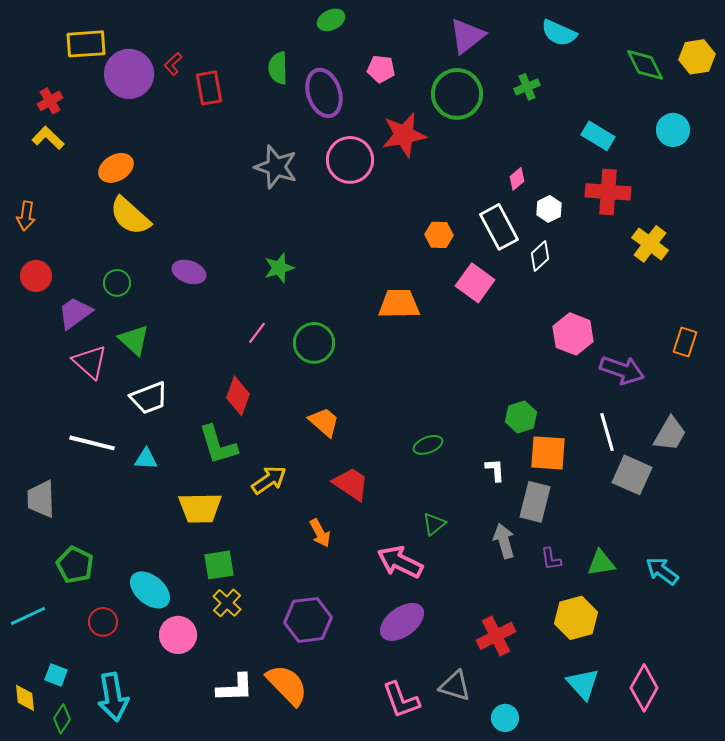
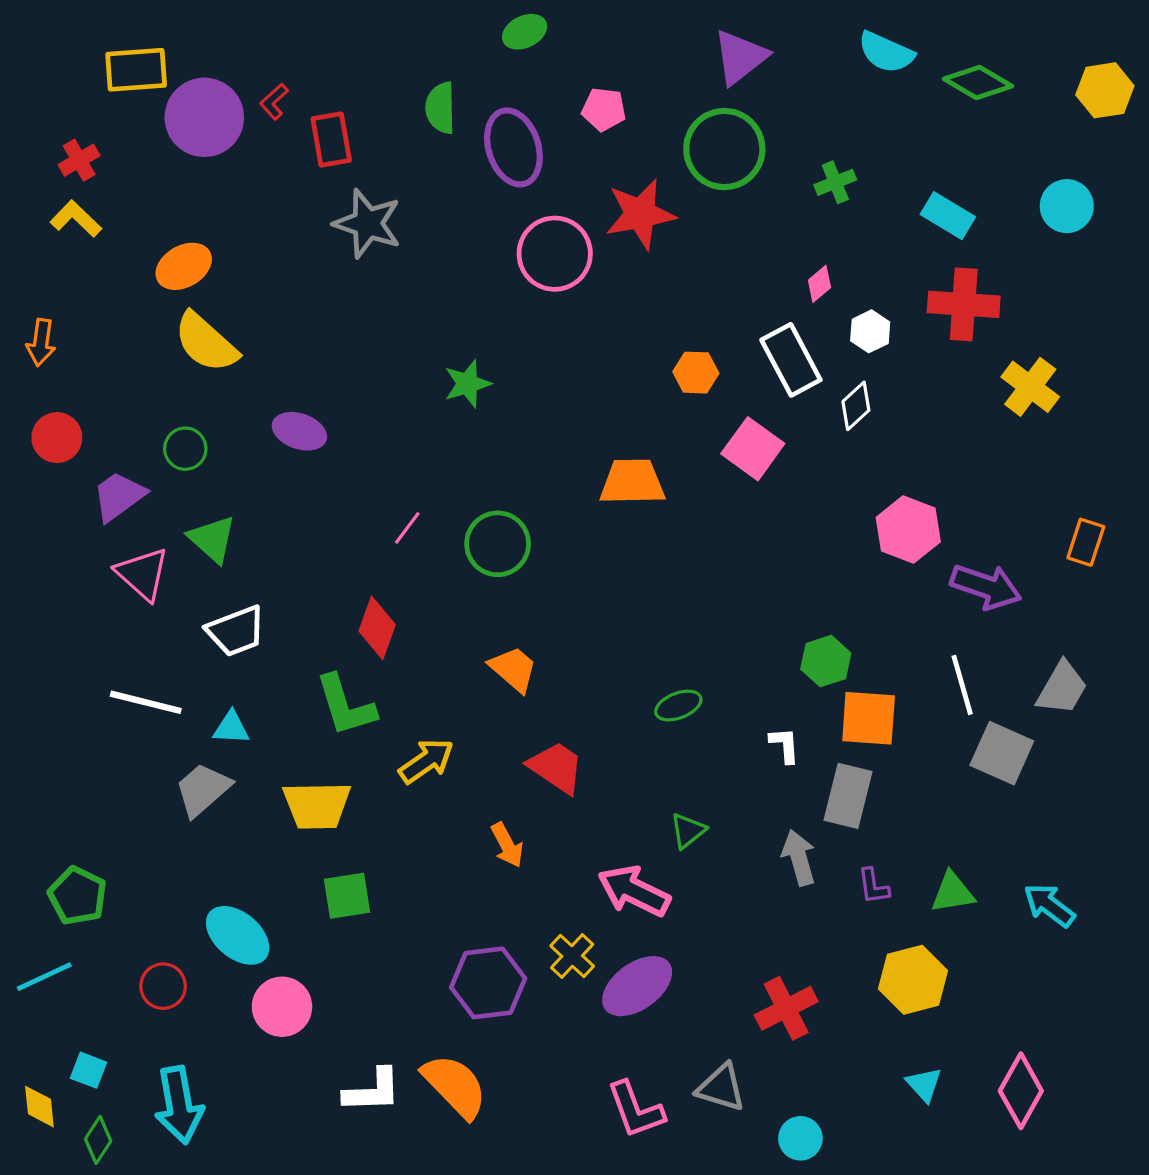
green diamond: (645, 65) -> (978, 82), moved, turned -33
green cross: (527, 87) -> (835, 182), moved
gray star: (276, 167) -> (368, 224), moved
green star: (279, 268) -> (467, 384), moved
gray trapezoid: (41, 499) -> (203, 790), moved, turned 51
green pentagon: (75, 565) -> (77, 896), moved
yellow cross: (227, 603) -> (572, 956), moved
cyan triangle: (583, 684) -> (924, 1084), size x0.7

